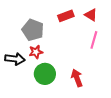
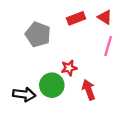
red star: (36, 52) -> (69, 68), moved
black arrow: (15, 59) -> (24, 94), moved

